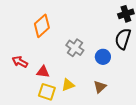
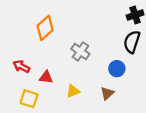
blue circle: (103, 57) -> (117, 69), moved
yellow square: (47, 92) -> (29, 99), moved

